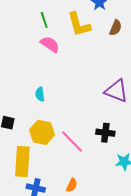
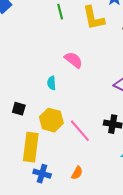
pink semicircle: (50, 44) -> (73, 60), moved

